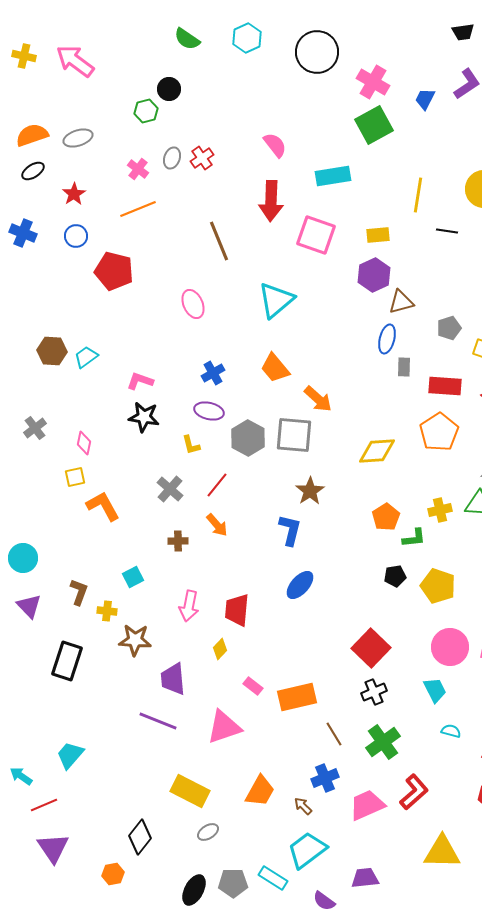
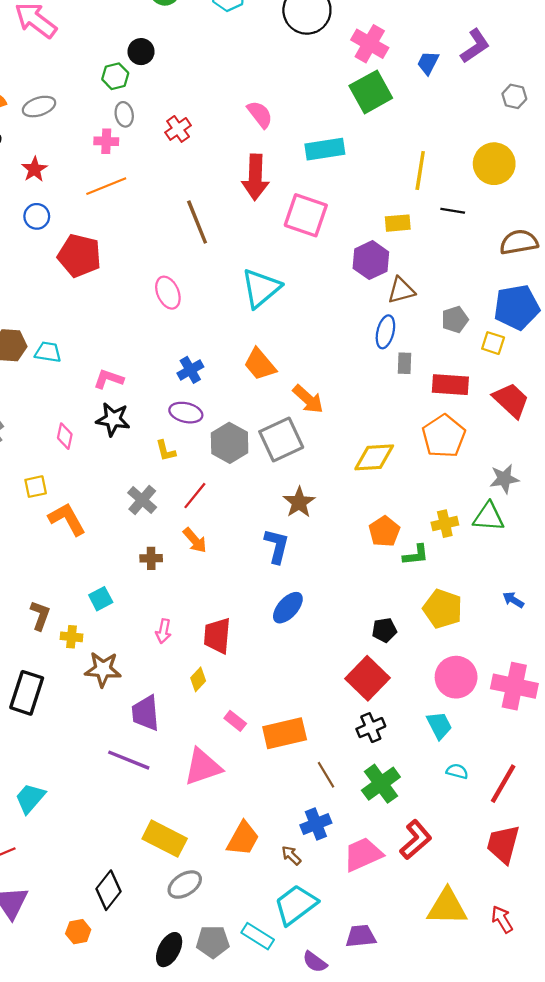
gray ellipse: (172, 158) -> (124, 114), moved, turned -30
pink cross: (138, 169) -> (106, 141), turned -35
yellow rectangle: (378, 235) -> (398, 223), moved
cyan trapezoid: (86, 357) -> (48, 352), turned 45
gray square: (294, 435) -> (281, 439), turned -30
pink diamond: (84, 443) -> (65, 436), moved
black pentagon: (395, 576) -> (384, 630), moved
pink arrow: (189, 606) -> (163, 631), size x0.7
gray ellipse: (208, 832) -> (185, 885), size x1.4

